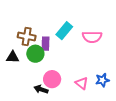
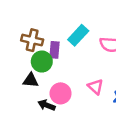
black triangle: (13, 57) -> (31, 80), moved
pink triangle: (82, 83) -> (95, 87), moved

